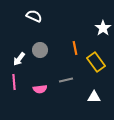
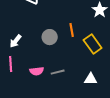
gray circle: (40, 50) -> (50, 37), moved
gray line: (66, 80) -> (58, 72), moved

